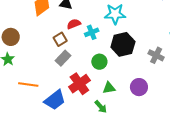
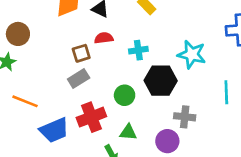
cyan star: (115, 14) -> (192, 54), moved
cyan cross: (92, 32) -> (138, 50), moved
gray cross: (156, 55) -> (185, 117), moved, turned -35

